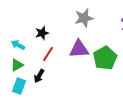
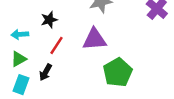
cyan arrow: (18, 45) -> (20, 34), turned -32
green pentagon: (105, 58) -> (118, 72), moved

